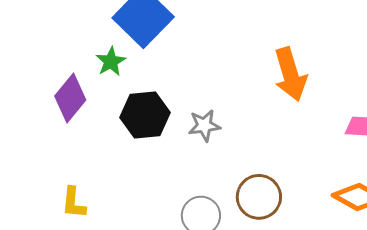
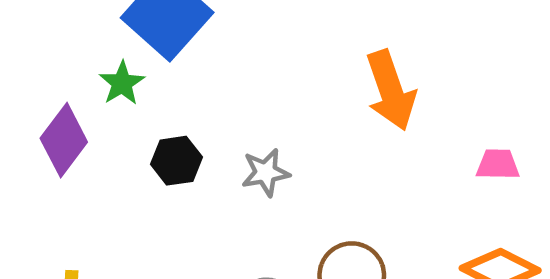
black hexagon: (145, 115) -> (176, 161), size x0.7

